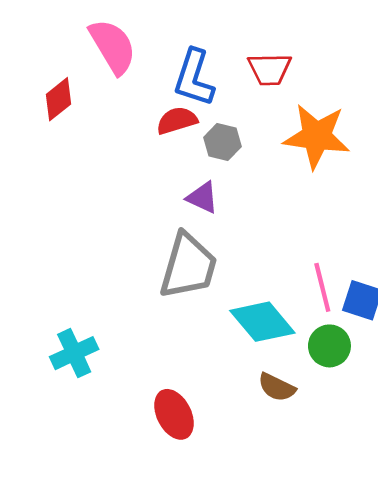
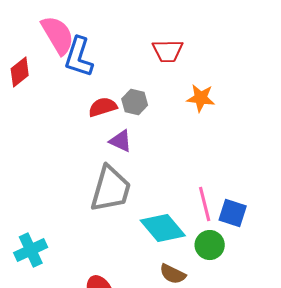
blue L-shape: (194, 78) -> (79, 57), moved
red semicircle: (177, 121) -> (103, 107), moved
orange star: (317, 136) -> (201, 98), size x0.6

